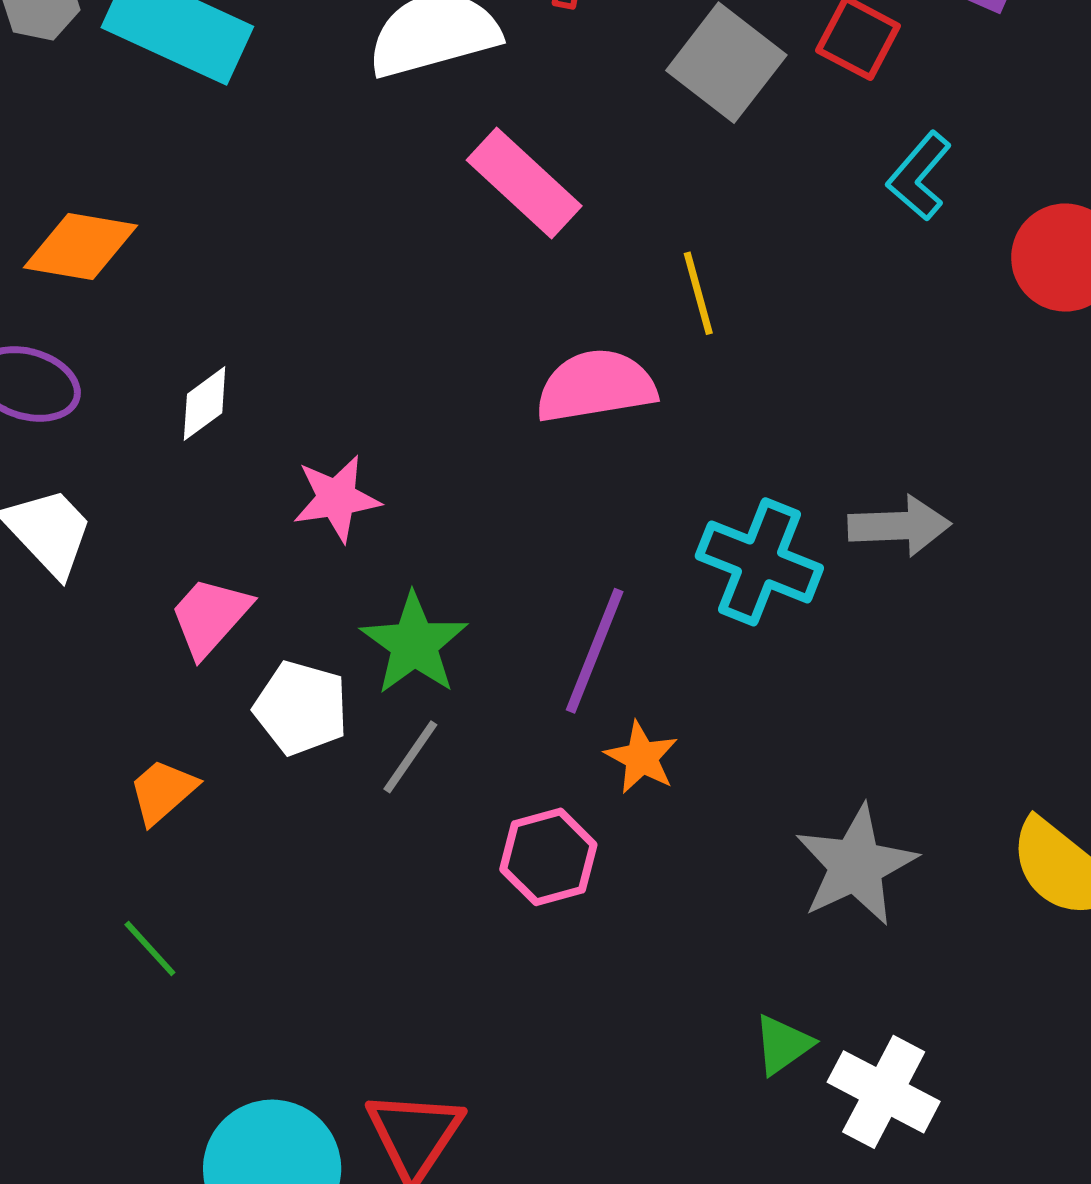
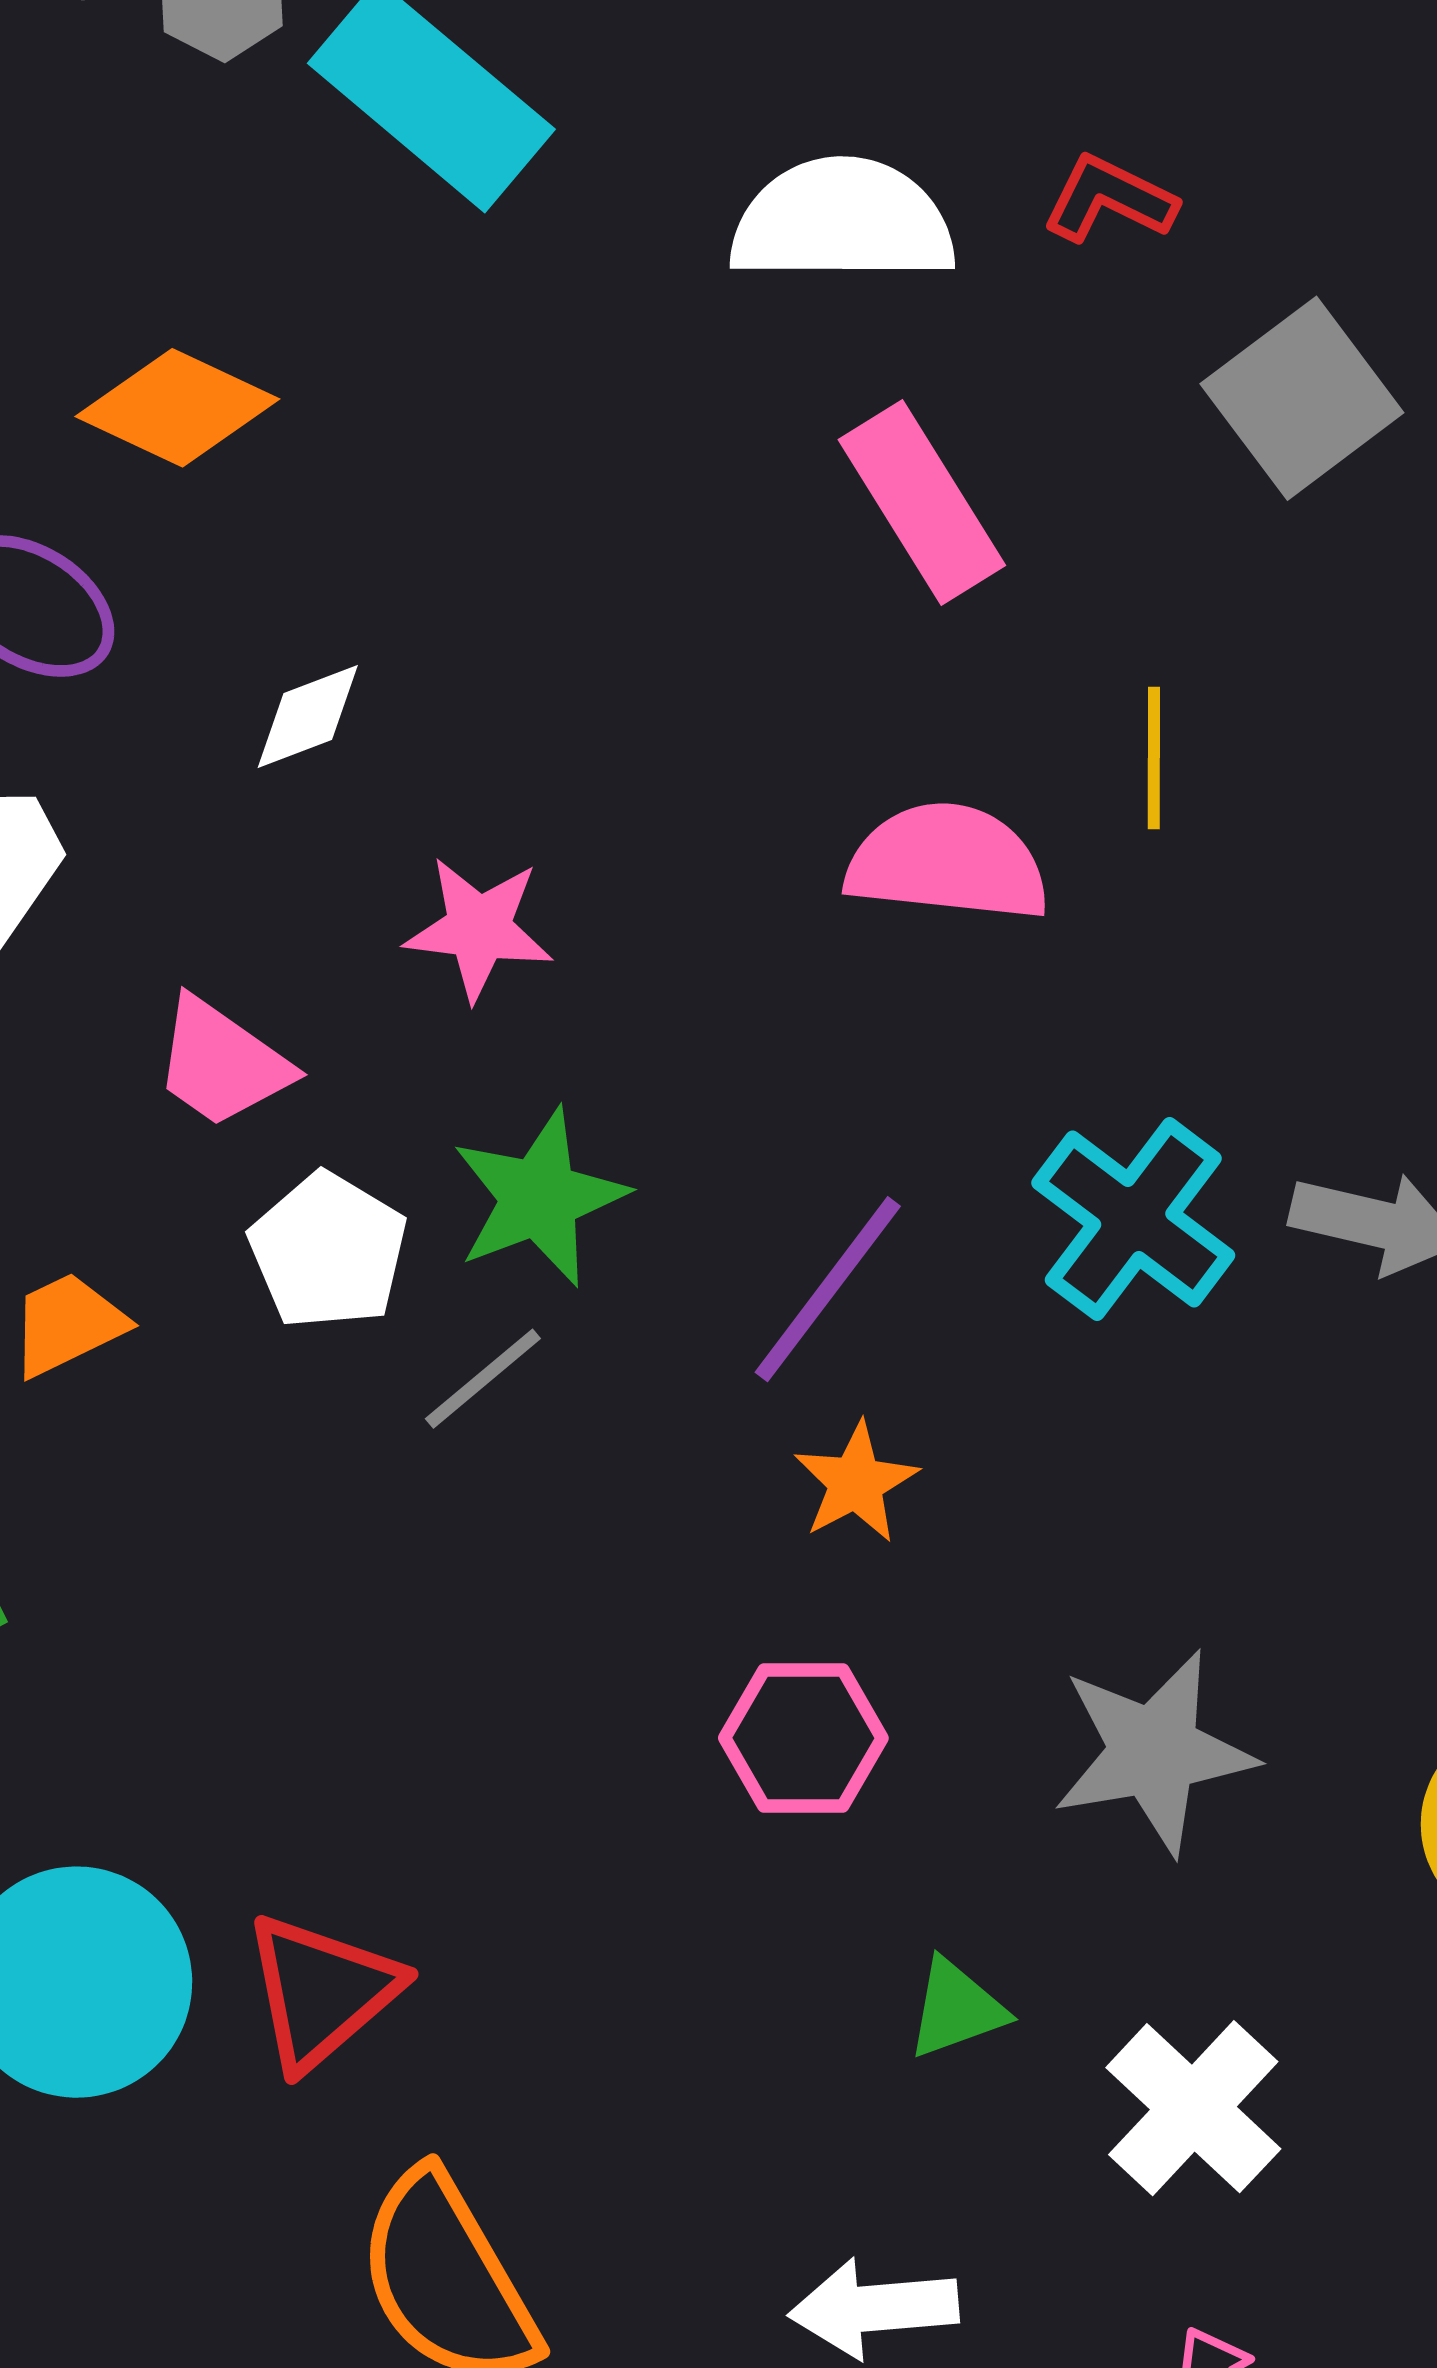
pink trapezoid: (210, 616) -> (222, 1063), turned -112
pink hexagon: (548, 857) -> (803, 1738), moved
white cross: (884, 1092) -> (1193, 2108), moved

